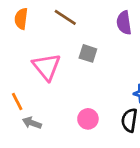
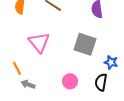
gray square: (88, 53) -> (85, 44), moved, size x1.6

